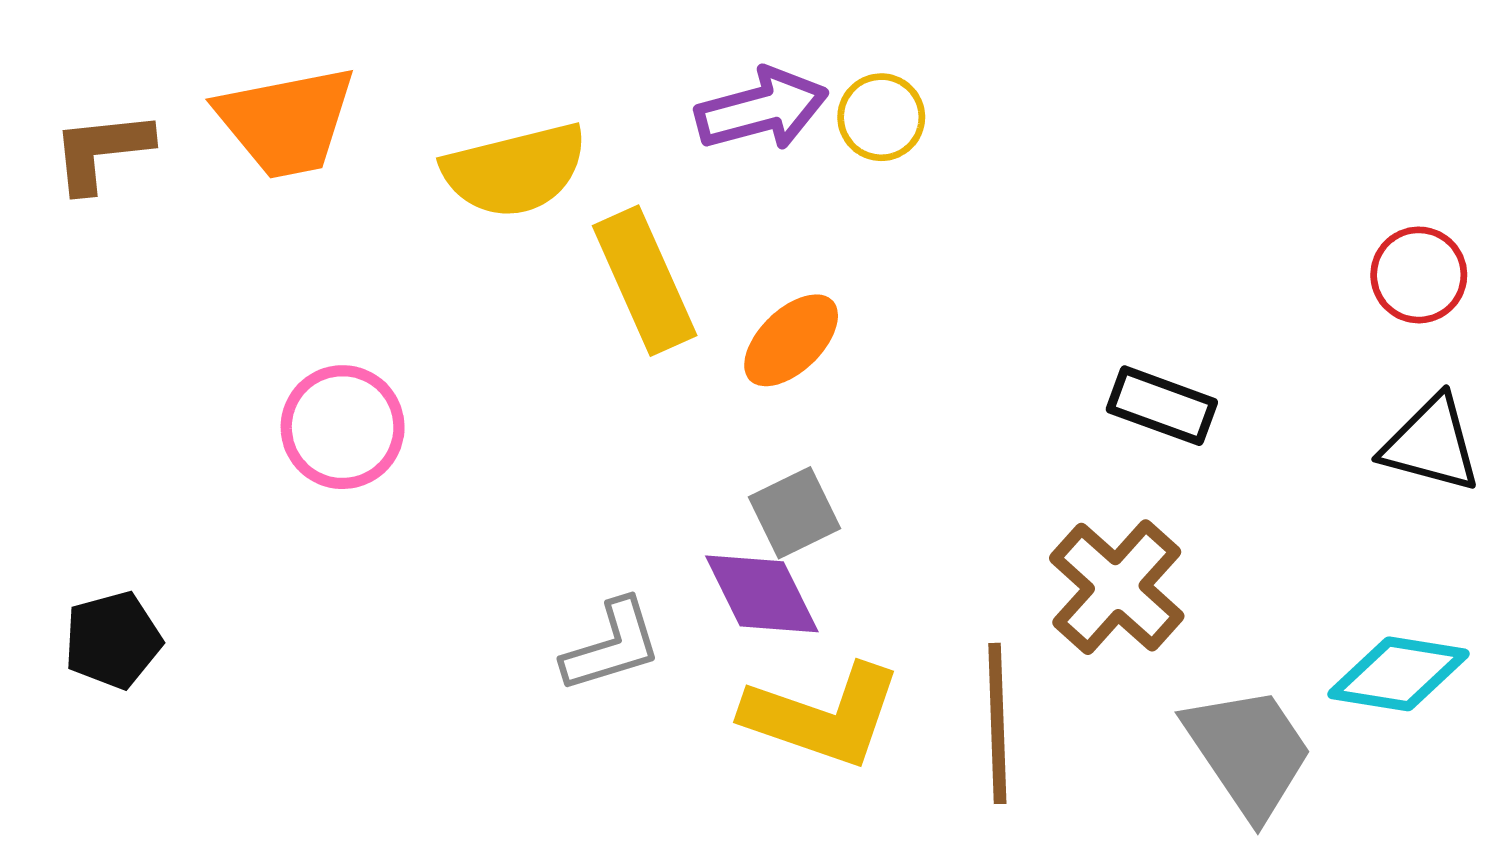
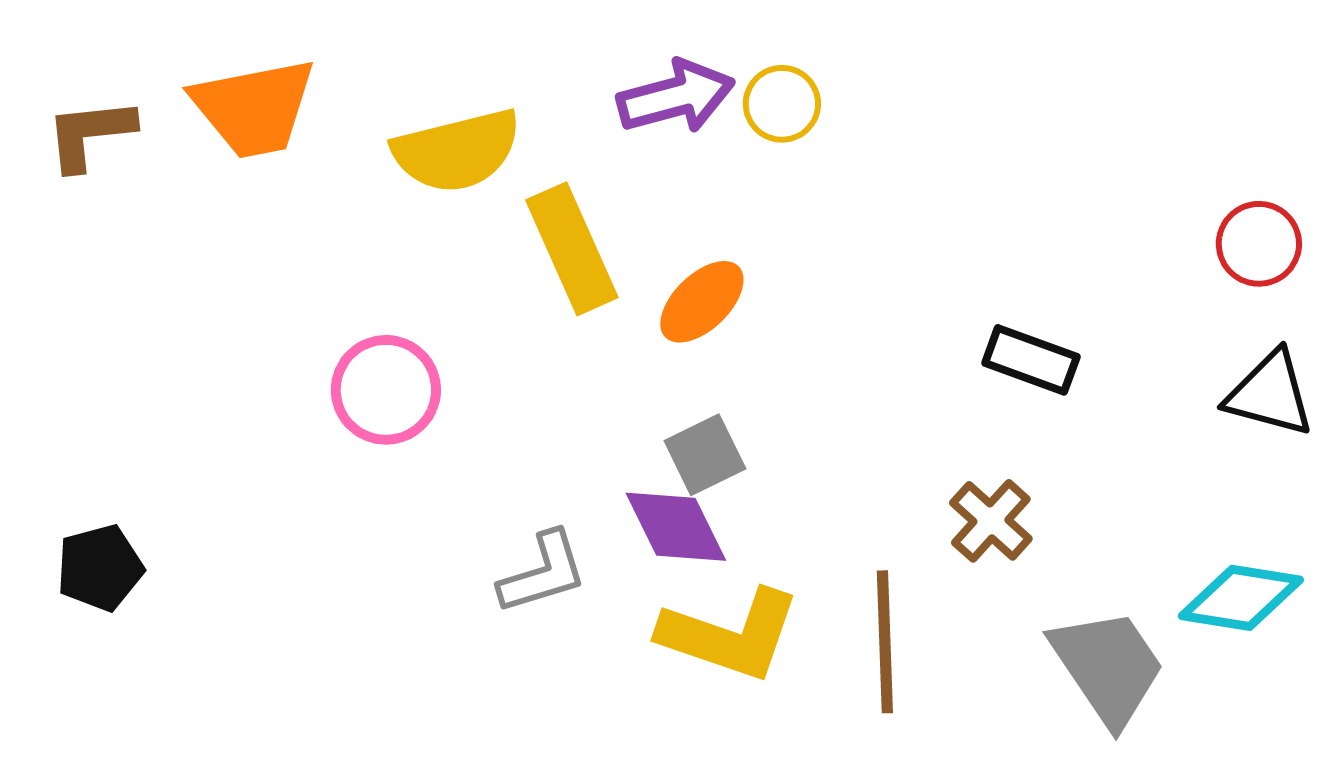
pink circle: (343, 427) -> (386, 390), moved
brown cross: (1117, 587) -> (991, 521), size x0.7

